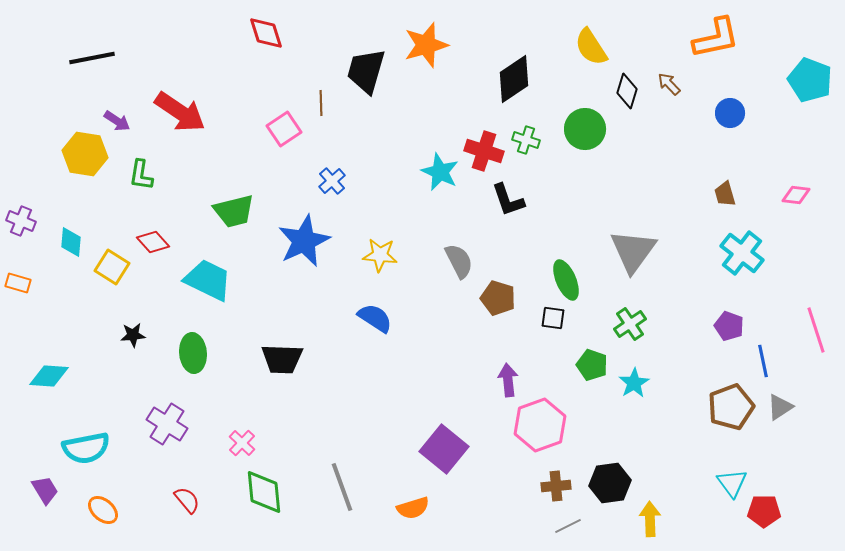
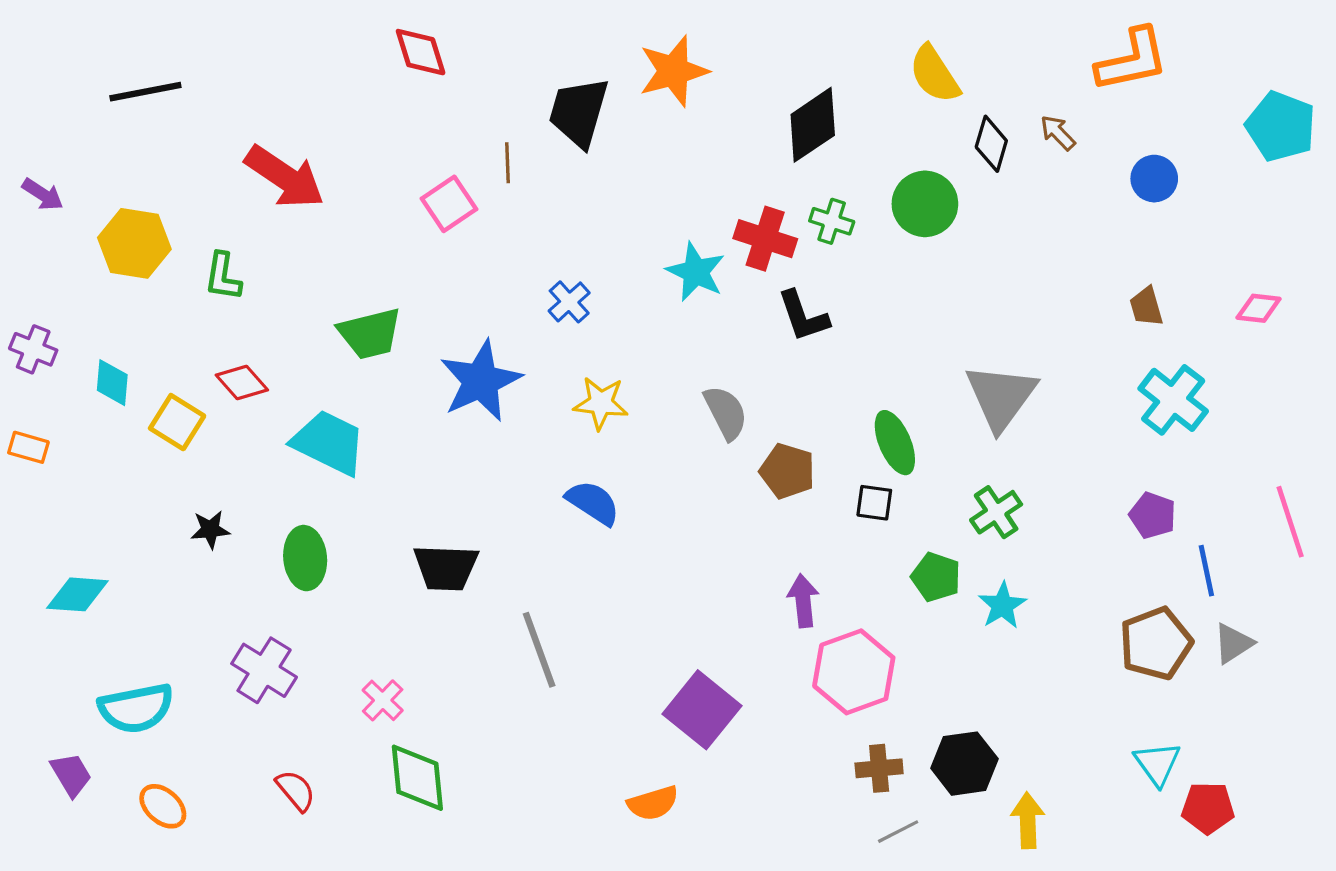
purple arrow: (117, 121) -> (43, 194), moved
blue cross: (332, 181) -> (569, 302), moved
gray line: (342, 487) -> (539, 650), moved

